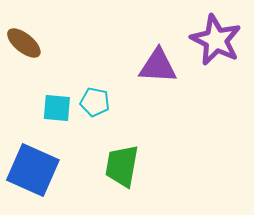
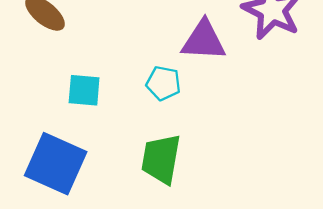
cyan pentagon: (95, 102) -> (163, 83), moved

